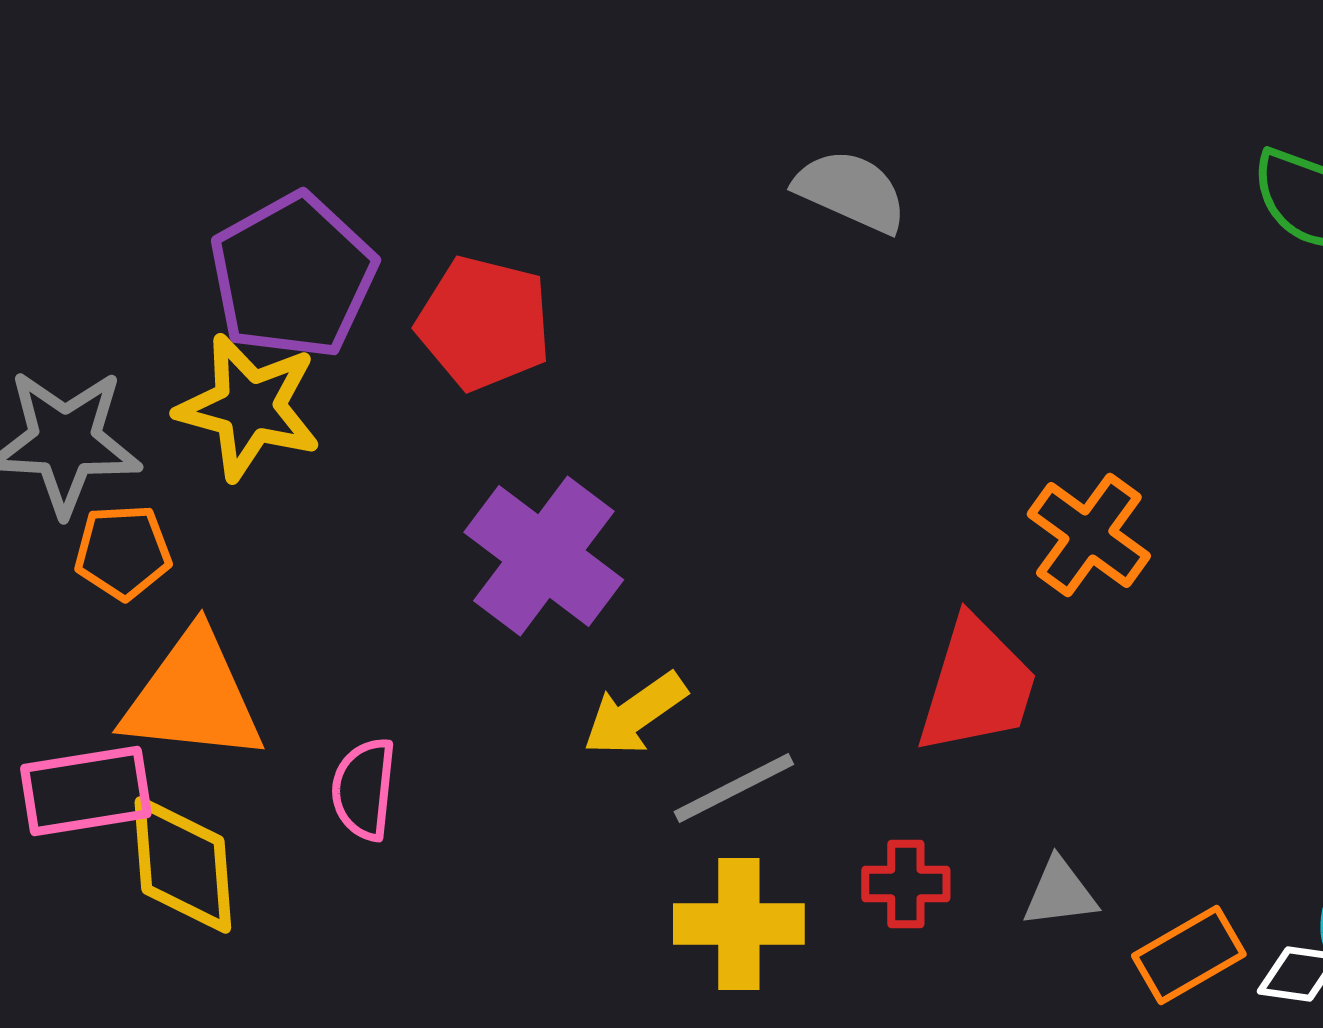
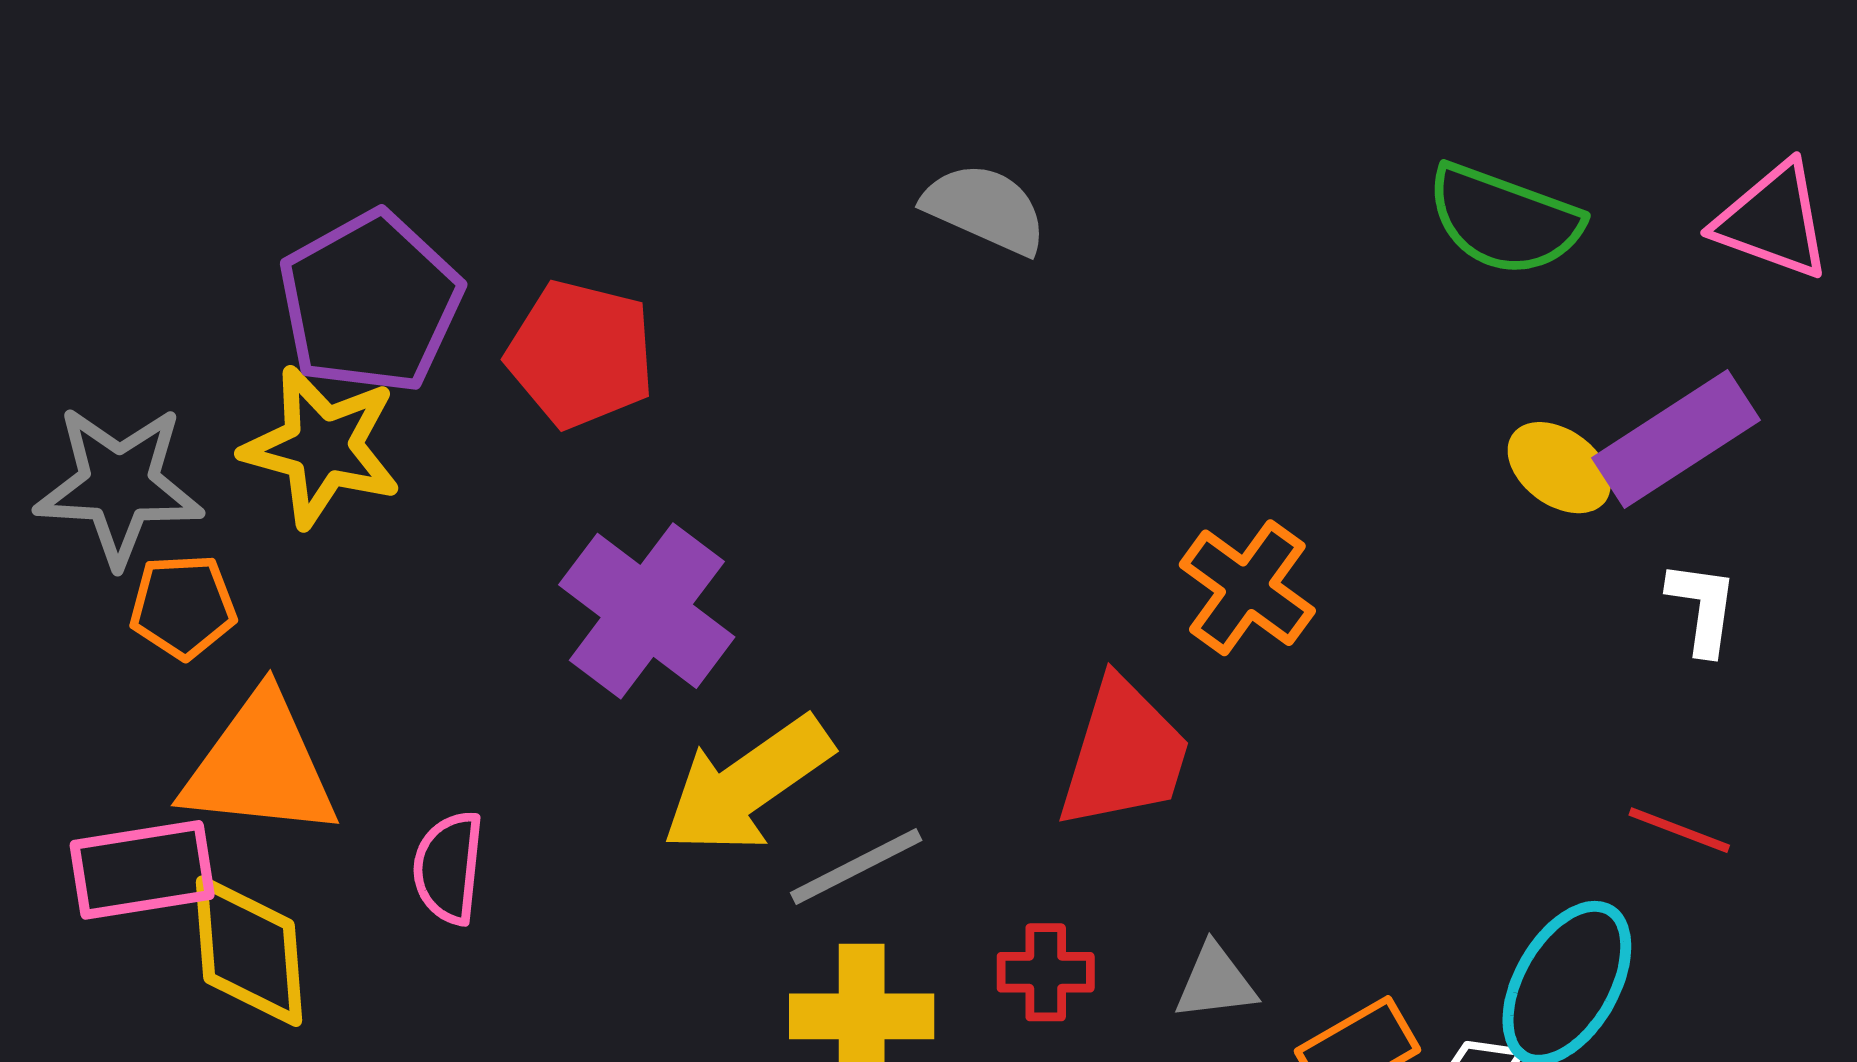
yellow arrow: (635, 714) -> (747, 785), size x1.5

